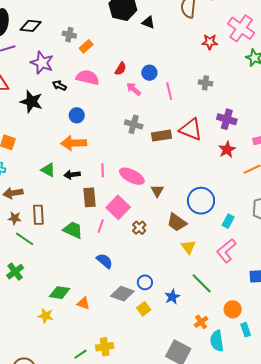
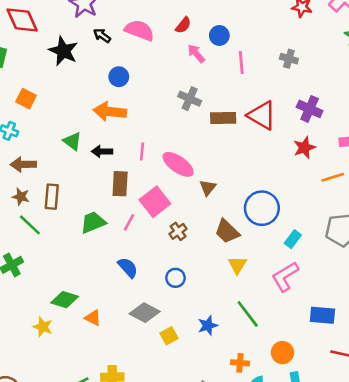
green trapezoid: (73, 230) -> (93, 222), turned -55
blue circle: (145, 282) -> (175, 278), moved
orange cross: (201, 322) -> (240, 363), turned 32

